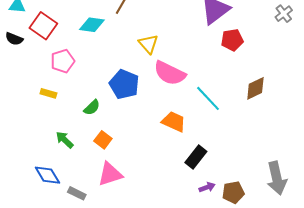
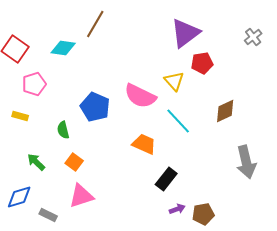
yellow triangle: (148, 44) -> (174, 81), moved
green semicircle: (92, 108) -> (63, 130), turned 120
blue diamond: (47, 175) -> (19, 197), turned -76
gray arrow: (277, 178) -> (246, 162), moved

